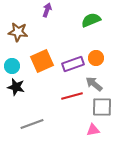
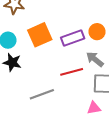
gray line: (32, 124) -> (42, 94), moved

